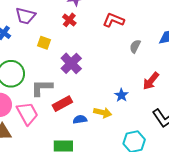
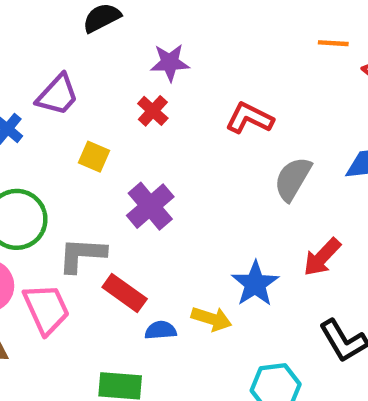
purple trapezoid: (25, 16) -> (58, 95), turned -65
gray semicircle: (135, 46) -> (293, 179), size x1.5
blue star: (121, 95) -> (255, 284), size x1.5
red rectangle: (62, 104) -> (125, 293), turned 60

